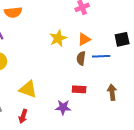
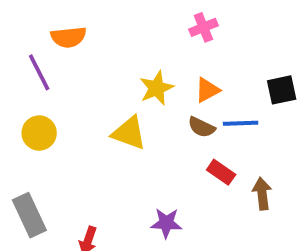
brown semicircle: (81, 58) -> (201, 127), turned -72
yellow triangle: (28, 89) -> (129, 133), moved
red rectangle: (79, 89) -> (221, 172), moved, turned 32

